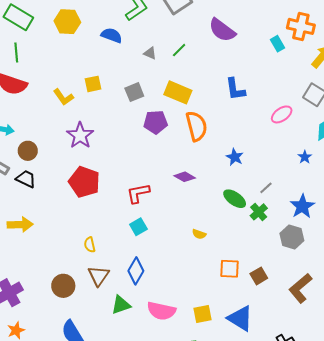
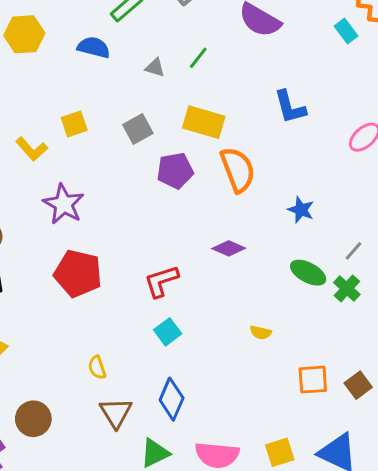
brown circle: (63, 286) -> (33, 419), moved

